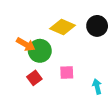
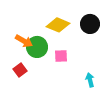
pink square: (67, 72) -> (61, 56), moved
red square: (34, 78) -> (20, 70), moved

